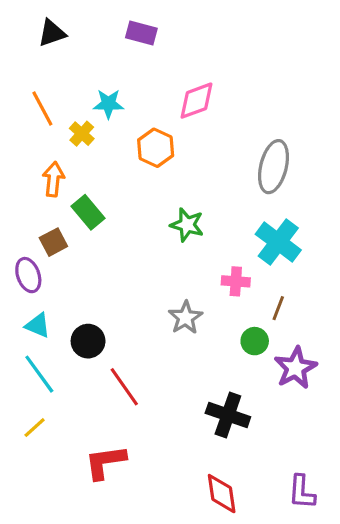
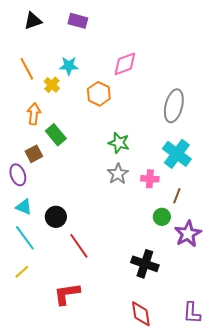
purple rectangle: (141, 33) -> (78, 21), moved
gray star: (185, 318) -> (118, 174), moved

